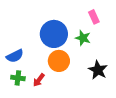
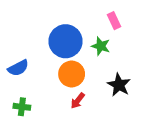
green cross: (18, 78) -> (22, 107), moved
red arrow: (39, 80) -> (78, 101), moved

